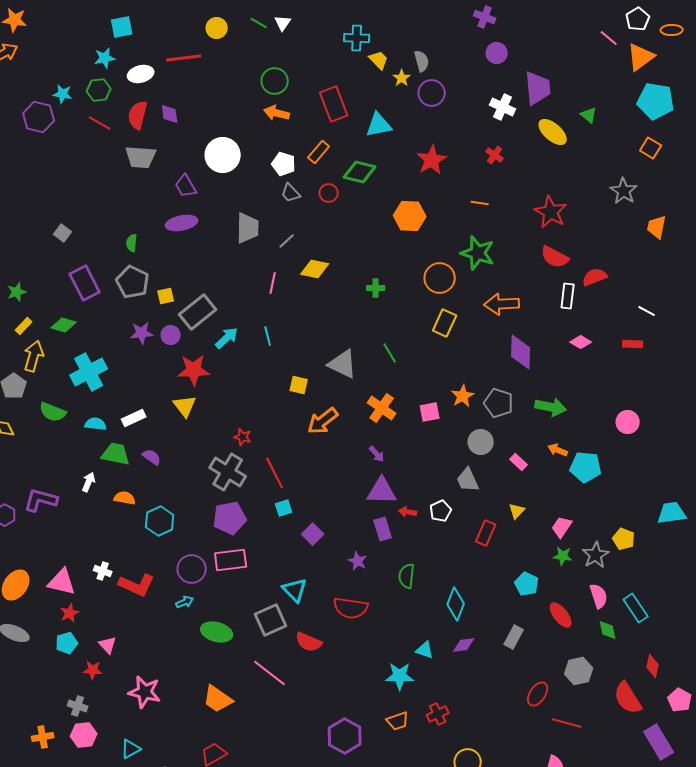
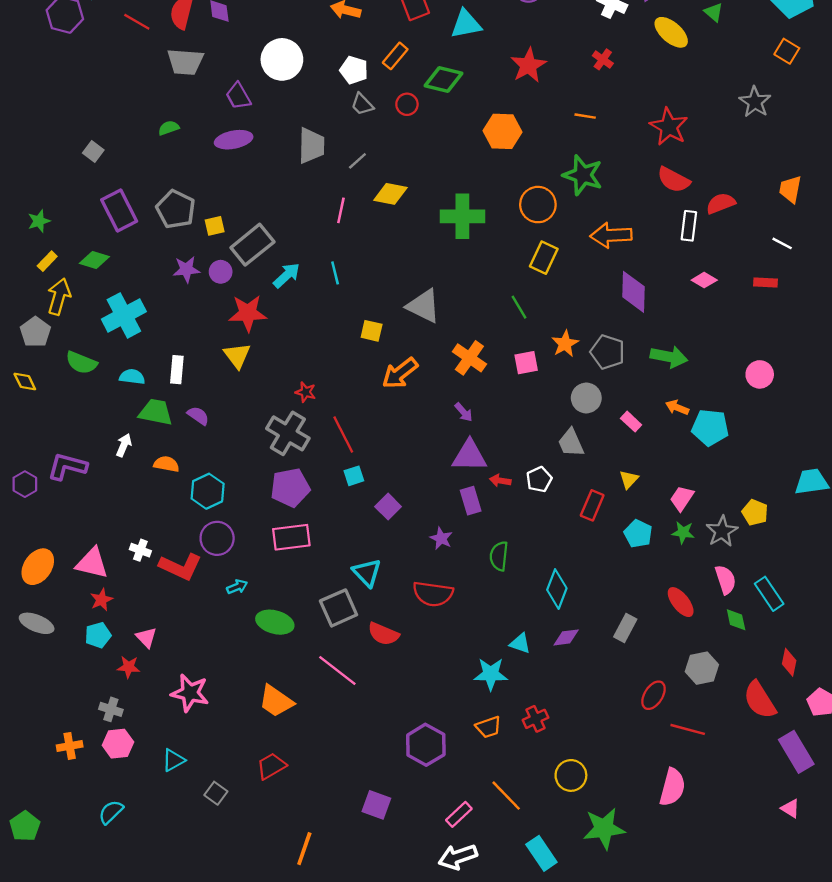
orange trapezoid: (657, 227) -> (790, 189), moved
green semicircle: (132, 243) -> (169, 128), moved, turned 66
green cross: (376, 288) -> (462, 216), size x2.0
green line: (390, 353) -> (519, 307), moved
white rectangle: (134, 418) -> (177, 370), turned -60
purple circle: (192, 569) -> (217, 538), moved
cyan pentagon: (527, 584) -> (638, 534), moved

